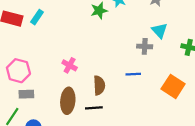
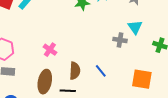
blue line: (133, 74) -> (101, 71), moved, turned 48
orange square: (173, 86) -> (142, 79), turned -30

